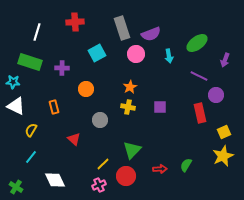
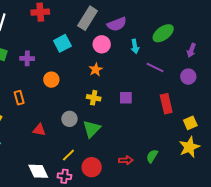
gray rectangle: (122, 28) -> (88, 18), turned 50
purple line: (199, 76) -> (155, 67), moved
orange star: (130, 87) -> (96, 70), moved
purple circle: (216, 95) -> (188, 77), moved
gray circle: (100, 120) -> (69, 119), moved
red triangle: (74, 139) -> (39, 130), turned -32
green triangle: (132, 150) -> (92, 129), moved
white diamond: (55, 180) -> (38, 171), moved
pink cross: (99, 185) -> (64, 176), turned 32

